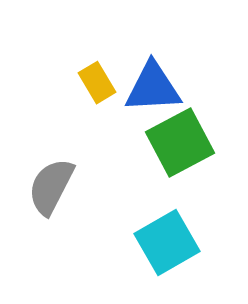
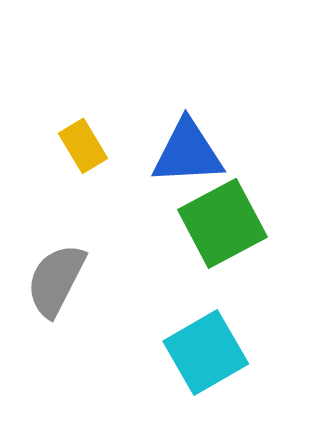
yellow rectangle: (97, 83) -> (83, 146), moved

